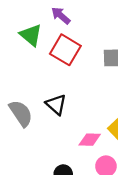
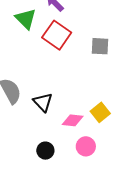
black triangle: (56, 104) -> (43, 102), moved

